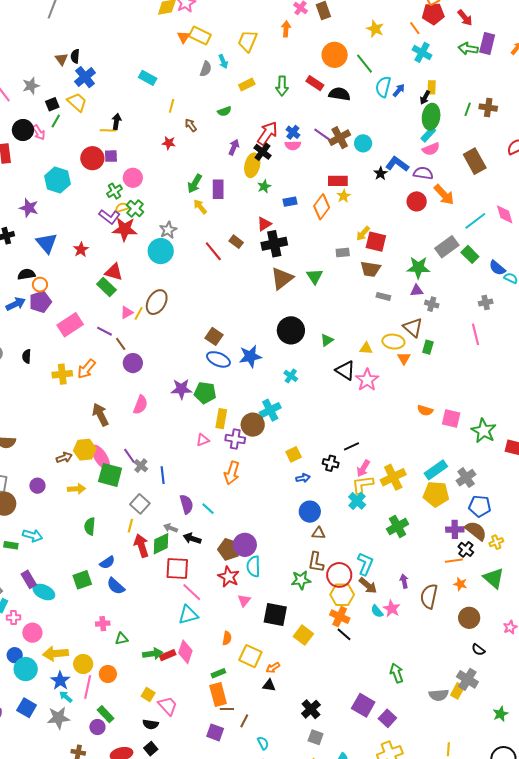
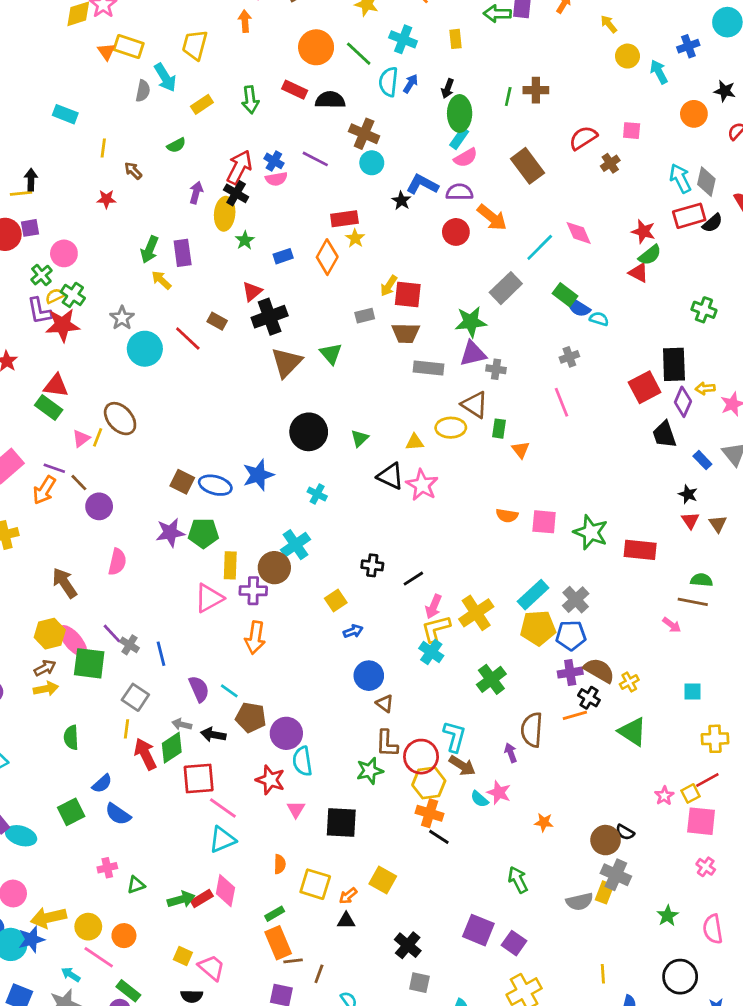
cyan cross: (422, 52) -> (403, 39), moved
cyan arrow: (223, 61) -> (165, 78), size x1.5
yellow rectangle: (432, 87) -> (455, 39), moved
brown cross: (340, 138) -> (364, 134), moved, turned -30
purple L-shape: (109, 217) -> (39, 311), turned 50
cyan circle: (161, 251) -> (145, 349), moved
green rectangle: (470, 254) -> (565, 295), moved
purple triangle: (417, 291) -> (473, 354), size x1.5
gray rectangle: (383, 296) -> (428, 368), size x1.5
brown ellipse: (157, 302) -> (120, 419), turned -65
brown square: (214, 336) -> (182, 482), moved
orange triangle: (404, 358) -> (521, 450), moved
orange arrow: (86, 369) -> (44, 490), moved
pink triangle: (203, 440) -> (209, 598), size x1.6
brown arrow: (64, 457) -> (45, 668), moved
black cross: (331, 463) -> (372, 565), moved
blue pentagon: (480, 506) -> (571, 635), moved
brown triangle: (319, 533) -> (385, 703), turned 40
brown pentagon: (229, 549) -> (251, 717), moved
orange star: (460, 584) -> (544, 822), moved
brown semicircle: (429, 596) -> (532, 730), moved
brown circle: (469, 618) -> (606, 840), moved
yellow square: (303, 635) -> (383, 880), moved
blue star: (60, 681) -> (31, 939), moved, turned 30
pink line: (88, 687) -> (99, 957), turned -60

